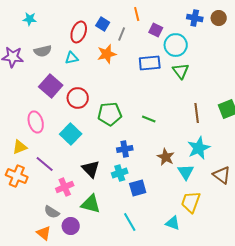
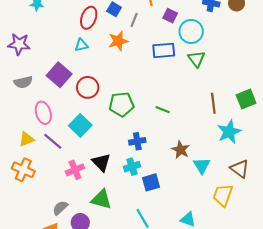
gray semicircle: (43, 51) -> (23, 82), moved
cyan star: (199, 148) -> (229, 132), moved
purple line: (45, 164) -> (53, 141), moved
pink cross: (65, 187) -> (75, 170), moved
yellow trapezoid: (191, 202) -> (223, 195), moved
gray semicircle: (52, 212) -> (60, 208), turned 105

